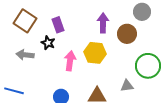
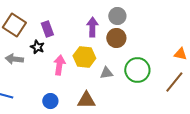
gray circle: (142, 12) -> (117, 16), moved
gray triangle: (127, 86) -> (106, 73), moved

